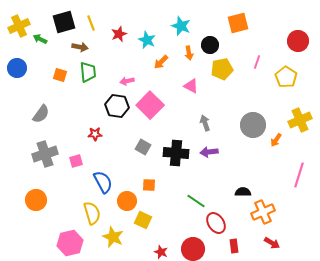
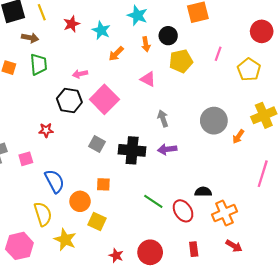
red ellipse: (216, 223) -> (183, 211), moved

